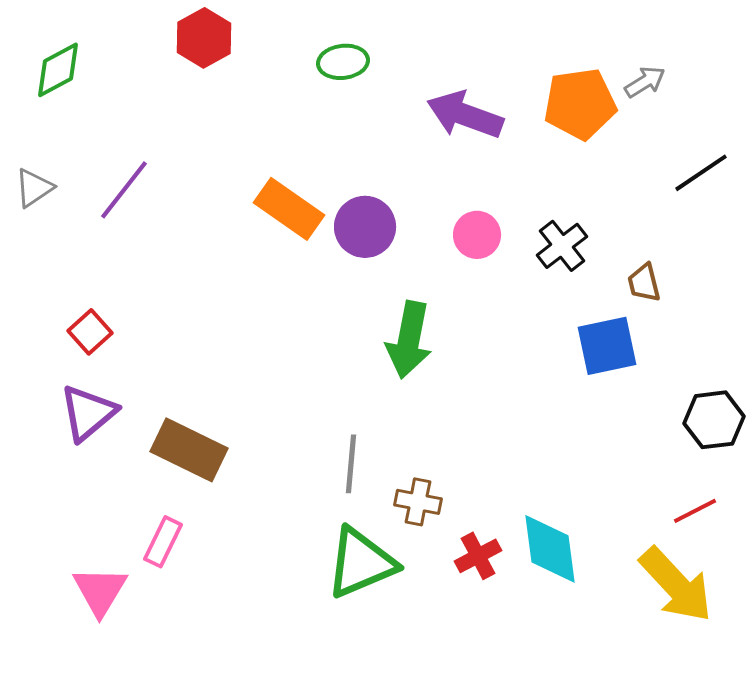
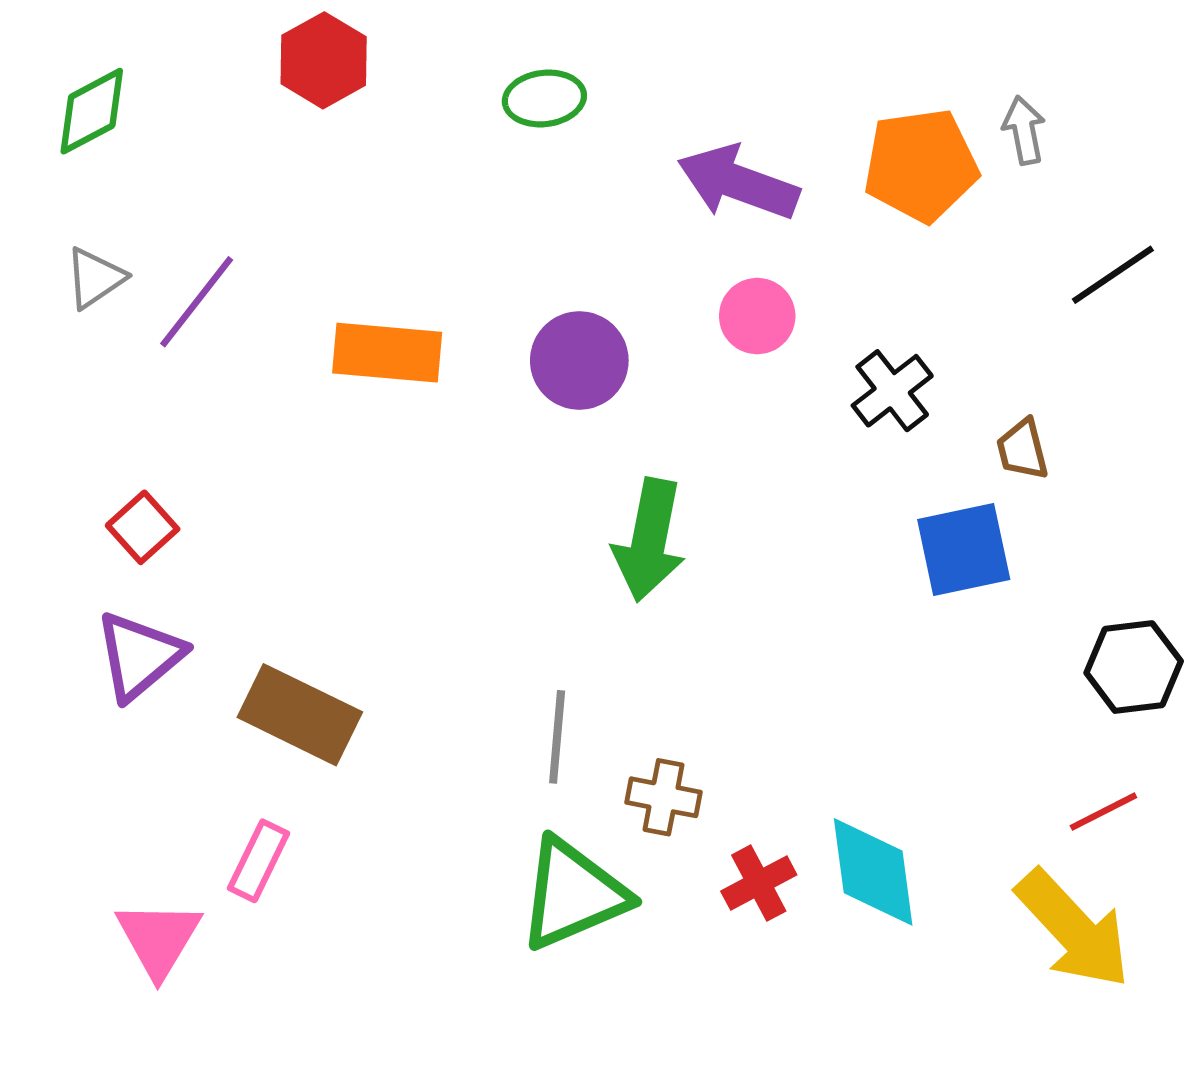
gray arrow: (645, 82) -> (1024, 130), turned -69
gray triangle: (34, 188) -> (95, 278), moved
orange rectangle: (289, 209) -> (387, 353), moved, turned -30
pink circle: (477, 235) -> (757, 316), moved

